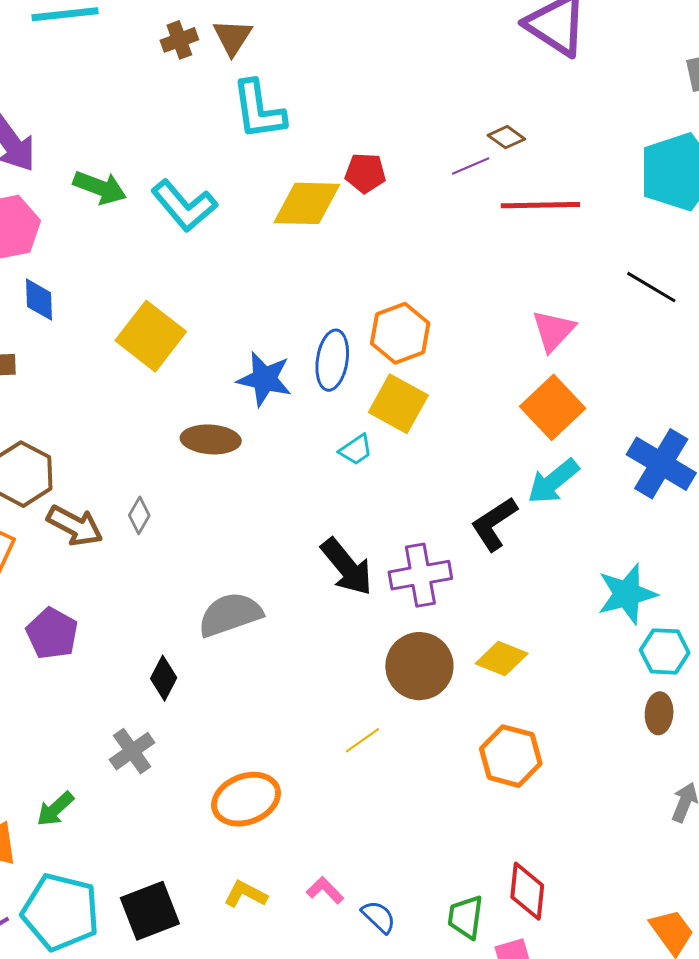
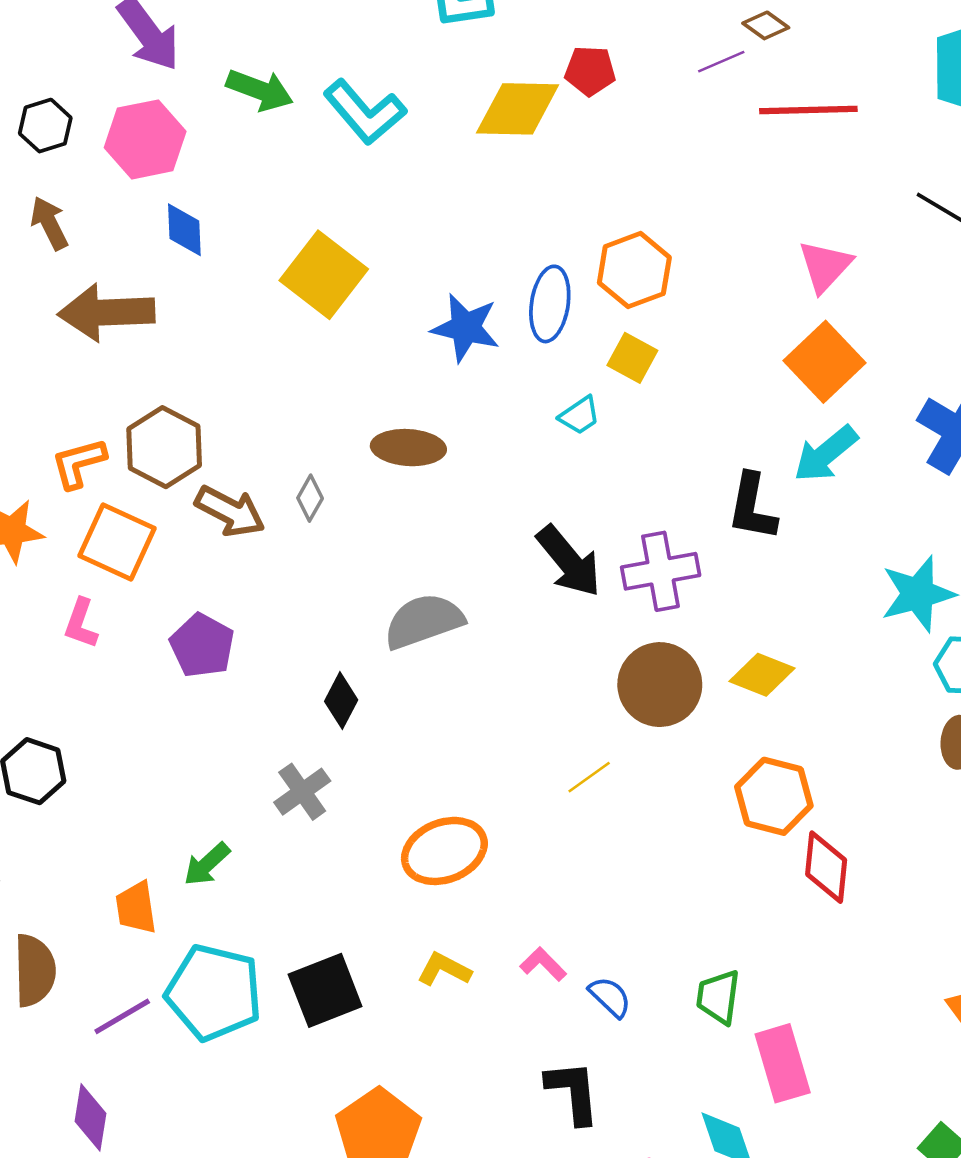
yellow square: (398, 404) -> (632, 358), size x0.7
brown ellipse: (211, 439) -> (408, 448), moved
black L-shape: (494, 524) -> (752, 507), turned -46
red diamond: (527, 891) -> (826, 867), moved

